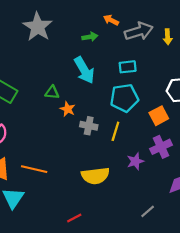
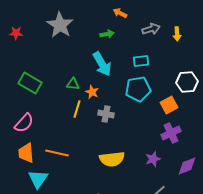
orange arrow: (111, 20) -> (120, 13), moved
gray arrow: (139, 31) -> (151, 29), size x0.7
orange star: (68, 109) -> (92, 92), moved
yellow line: (115, 131) -> (77, 109), moved
purple star: (135, 161) -> (153, 159), moved

